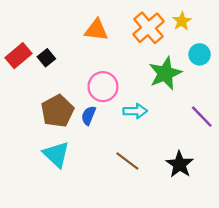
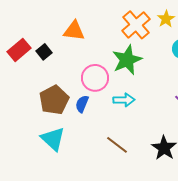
orange triangle: (96, 30) -> (74, 31), moved
green star: (165, 73) -> (127, 60), moved

